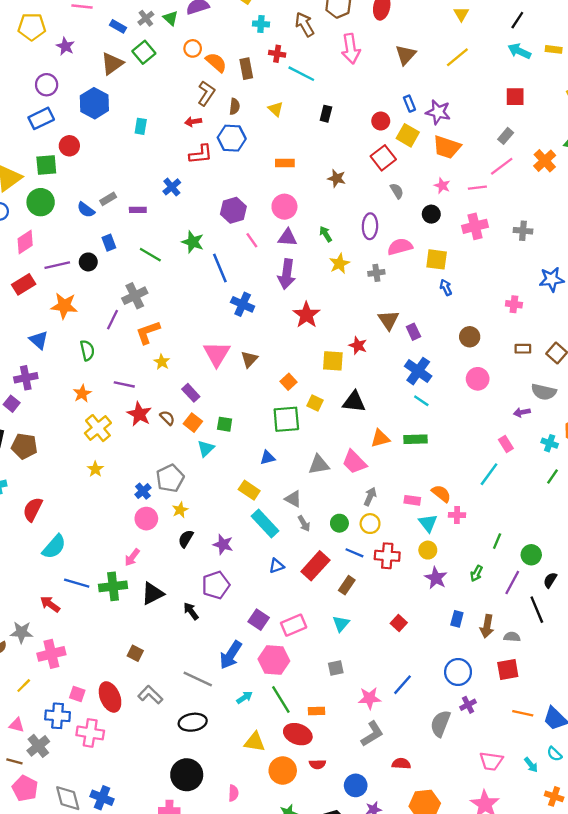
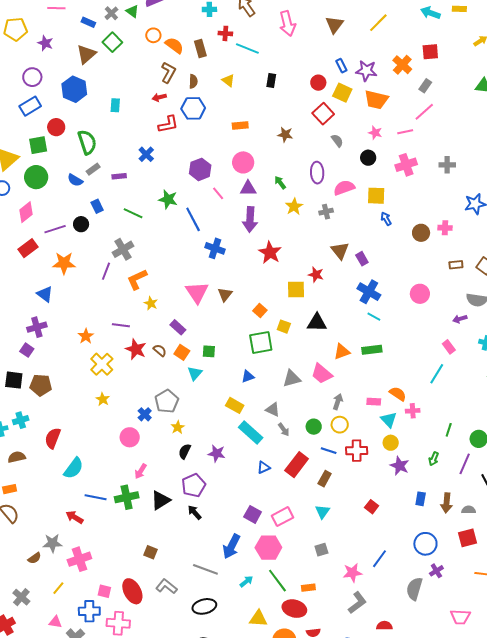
orange cross: (545, 161) -> (402, 65), moved
brown circle: (470, 337) -> (421, 233), moved
green semicircle: (87, 350) -> (87, 142), moved, size x1.4
pink circle: (146, 519) -> (130, 437), moved
purple pentagon: (216, 585) -> (194, 485), moved

